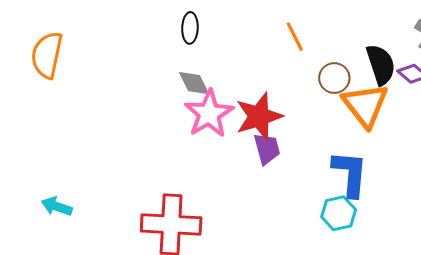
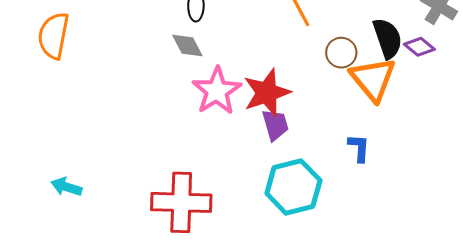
gray diamond: (194, 83) -> (187, 45), moved
blue L-shape: (350, 174) -> (359, 148), size x0.6
cyan hexagon: (339, 213) -> (293, 187), moved, size x1.6

